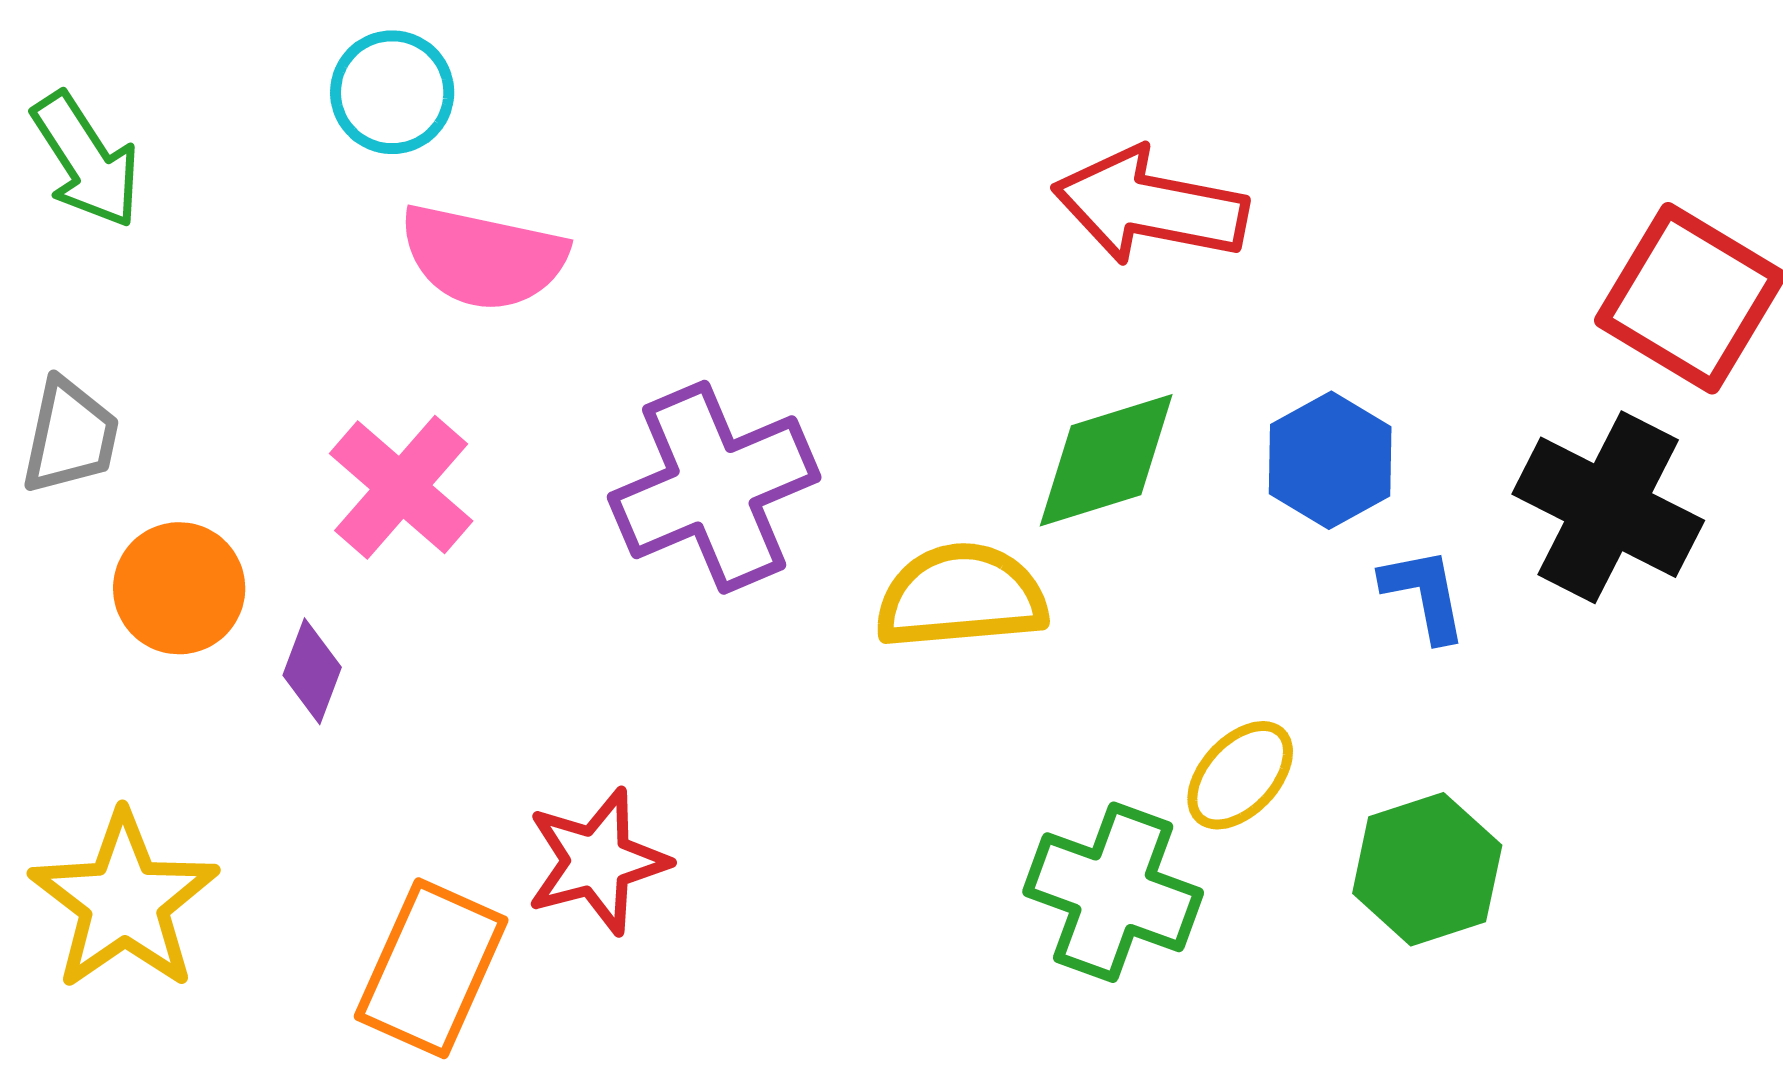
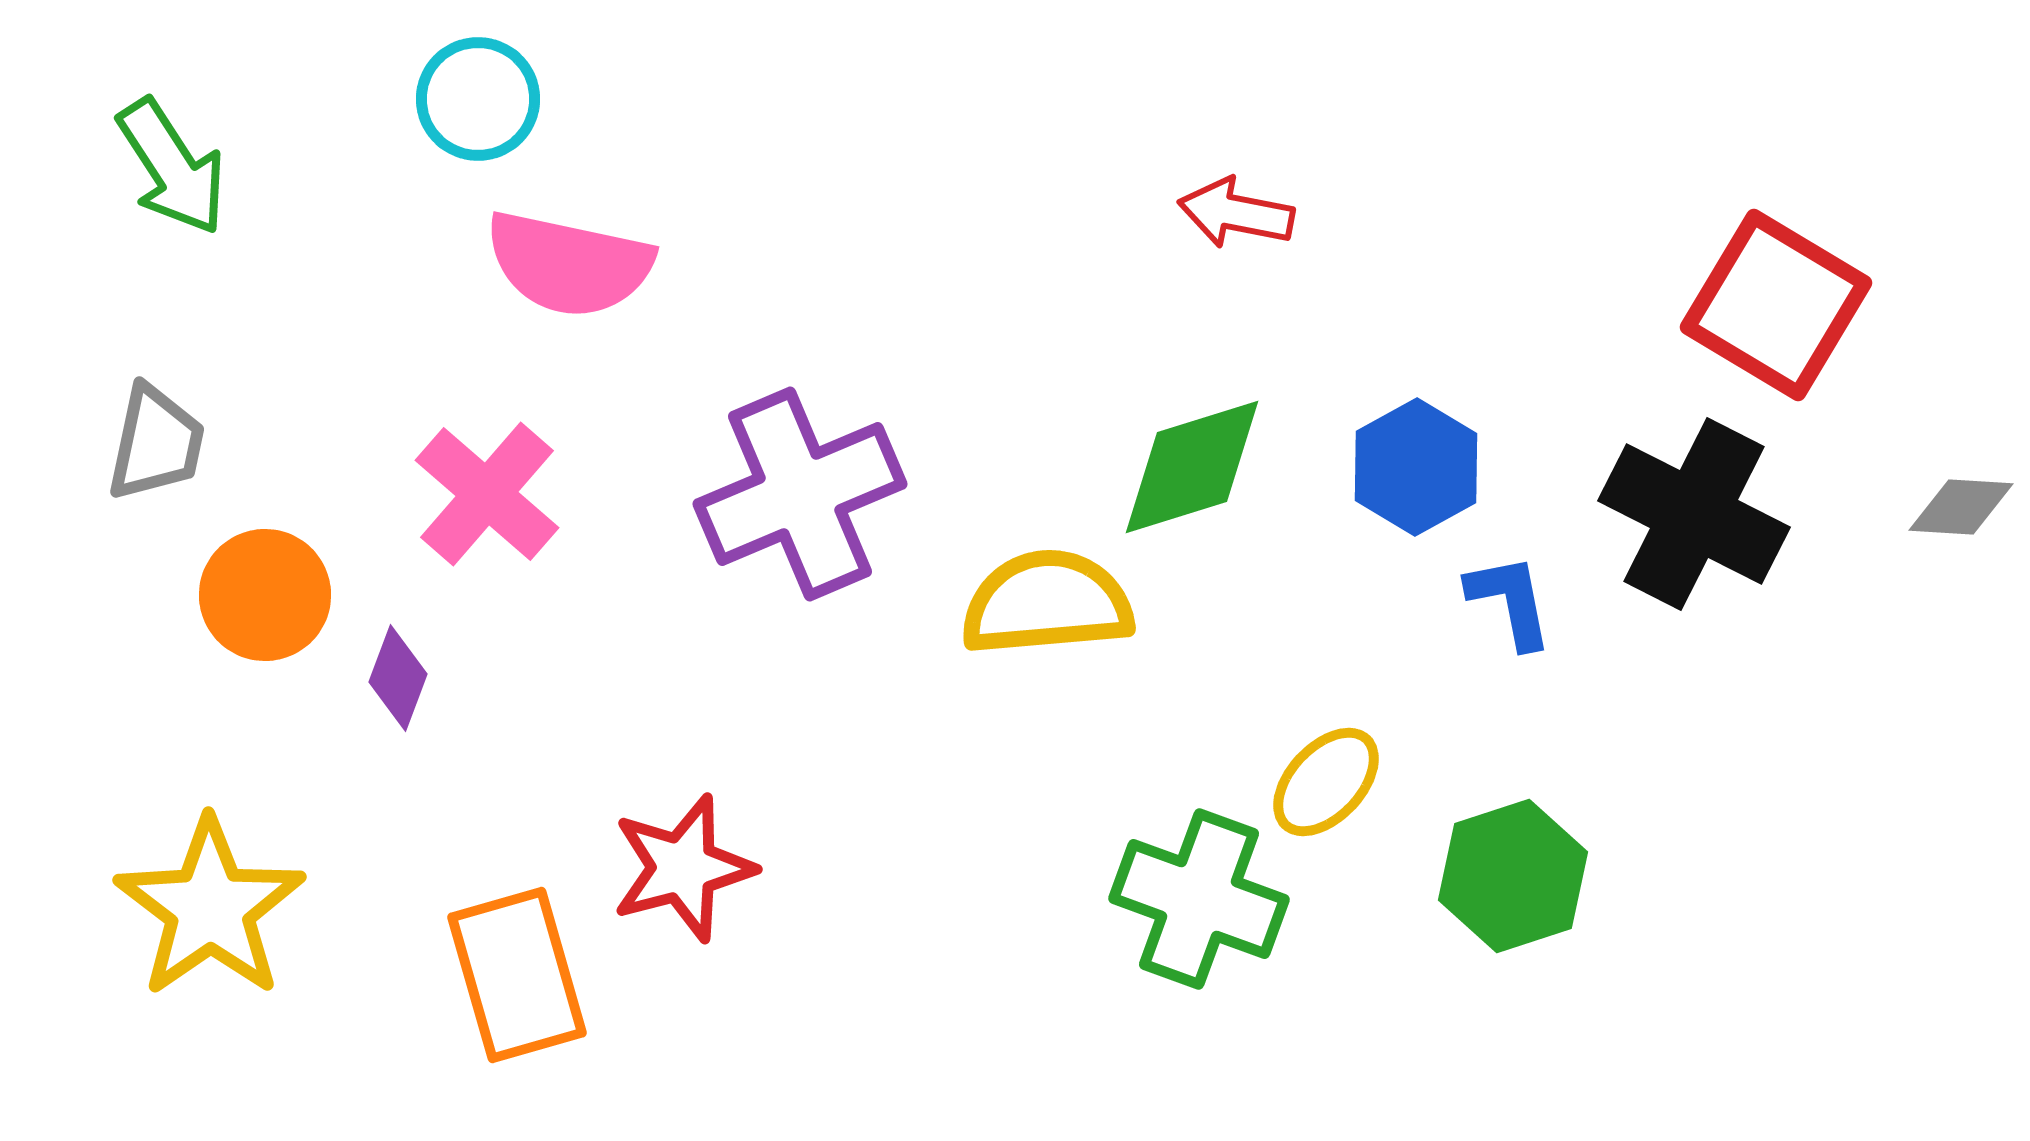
red arrow: (1150, 206) -> (1236, 213), size x0.6
orange rectangle: (431, 968) -> (517, 975), turned -40

